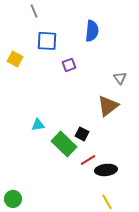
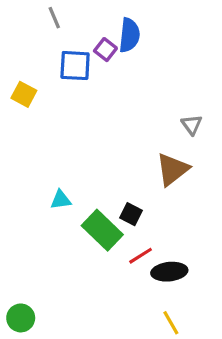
blue semicircle: (92, 31) -> (129, 35), moved
purple square: (69, 65) -> (105, 50), moved, turned -32

